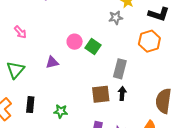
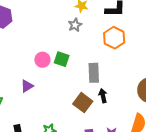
brown square: (101, 94) -> (83, 103), turned -30

